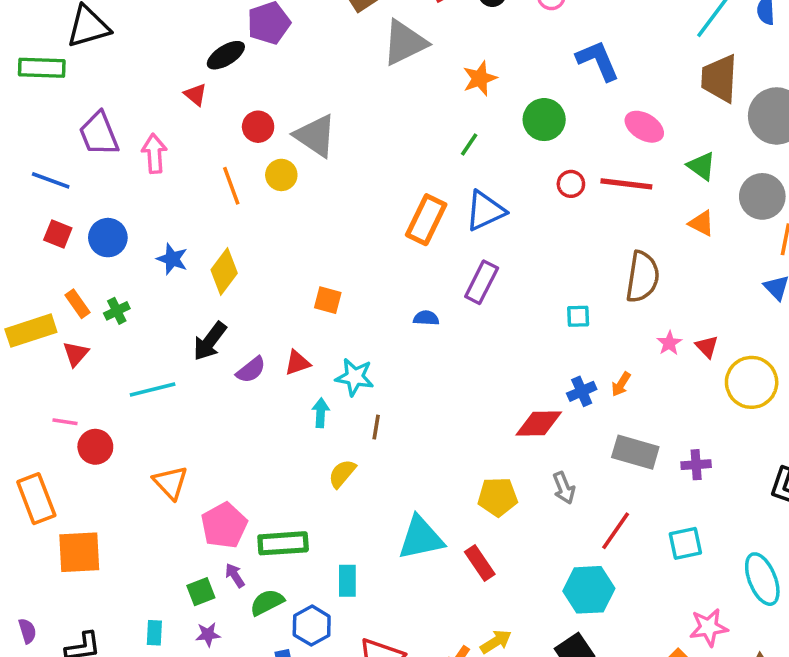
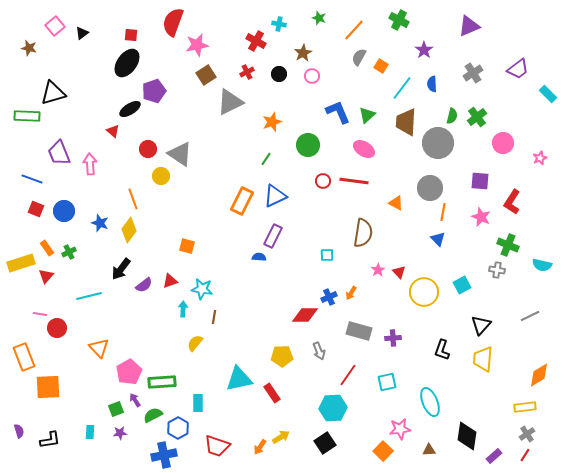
green triangle: (701, 166) -> (367, 115), moved, turned 42
orange line: (231, 186) -> (133, 199), moved
blue semicircle: (426, 318) -> (259, 257), moved

